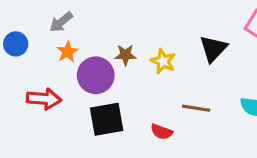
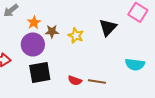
orange star: (67, 52) -> (34, 22), moved
brown line: (196, 108) -> (97, 81), moved

